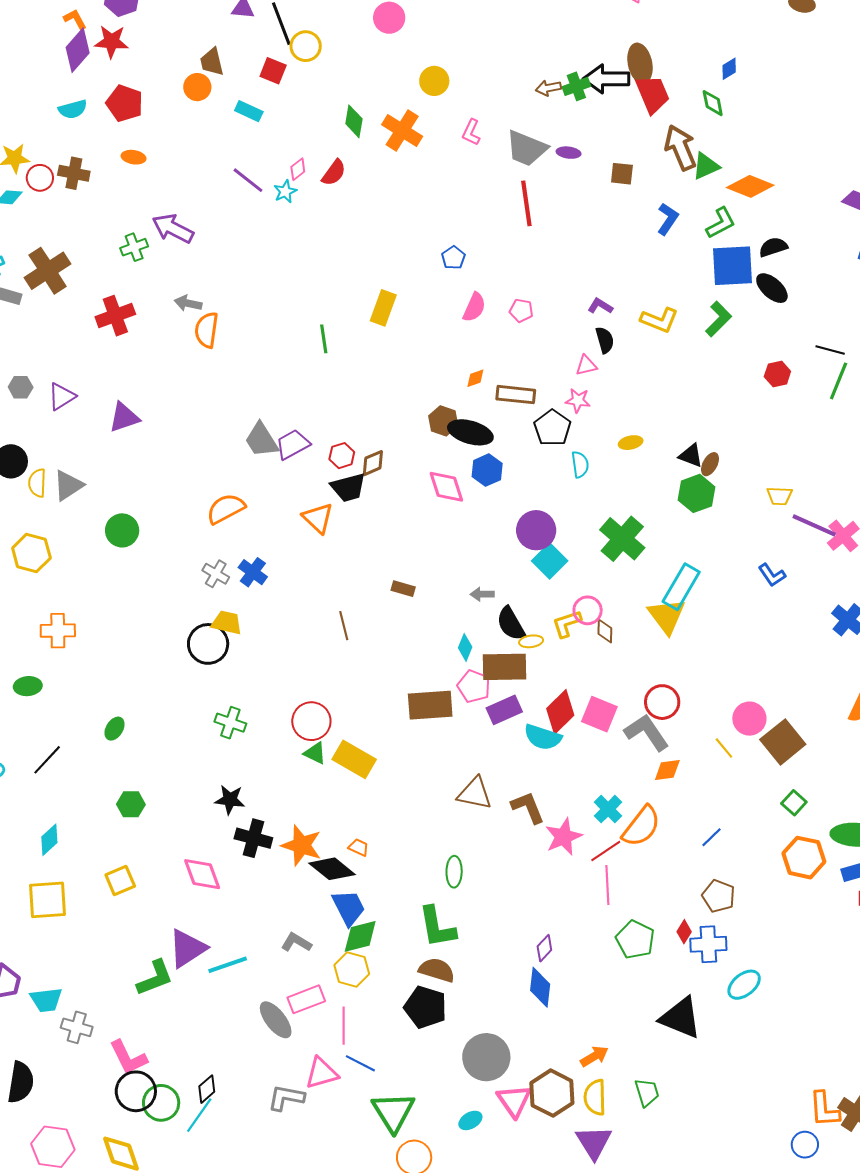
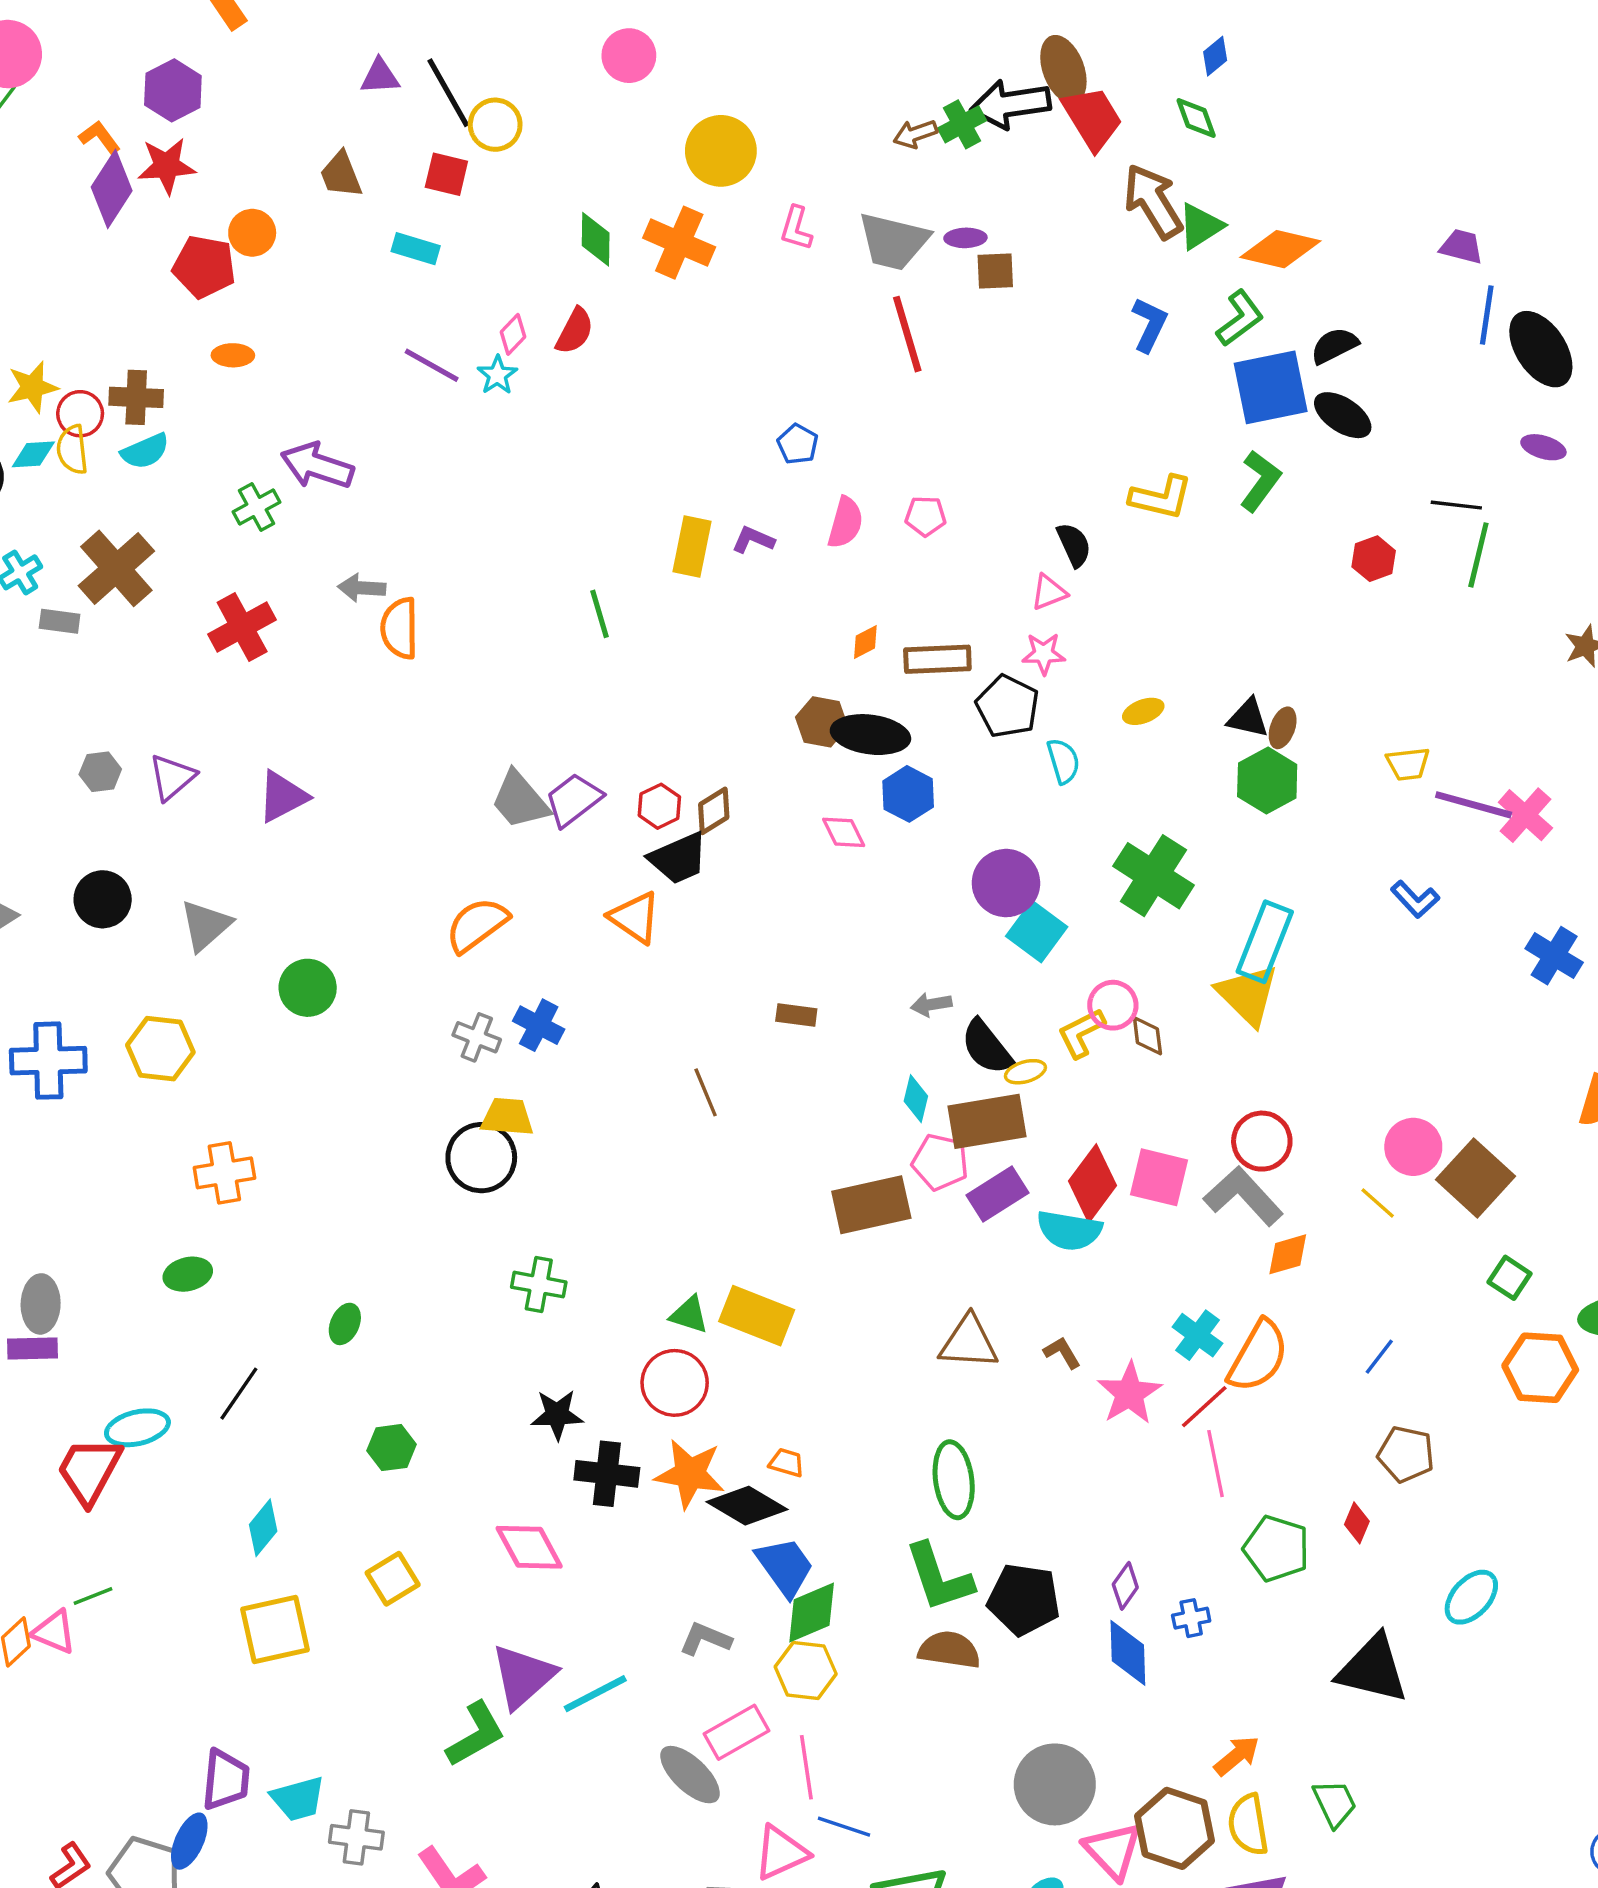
yellow circle: (434, 81) -> (721, 151), size x1.4
orange circle: (197, 87) -> (252, 233), moved
cyan semicircle: (73, 109) -> (145, 451), moved
brown square: (622, 174) -> (995, 271), moved
purple L-shape: (600, 306) -> (753, 540), moved
yellow semicircle: (37, 483) -> (72, 450), moved
pink diamond: (446, 487) -> (844, 832), size x0.7
red circle: (311, 721) -> (675, 1383), moved
brown L-shape: (528, 807) -> (1062, 1353), size x0.6
green ellipse: (454, 872) -> (954, 1480), size x1.4
blue cross: (708, 944) -> (1191, 1618), moved, size x0.6
black pentagon: (425, 1007) -> (1024, 1599), moved

